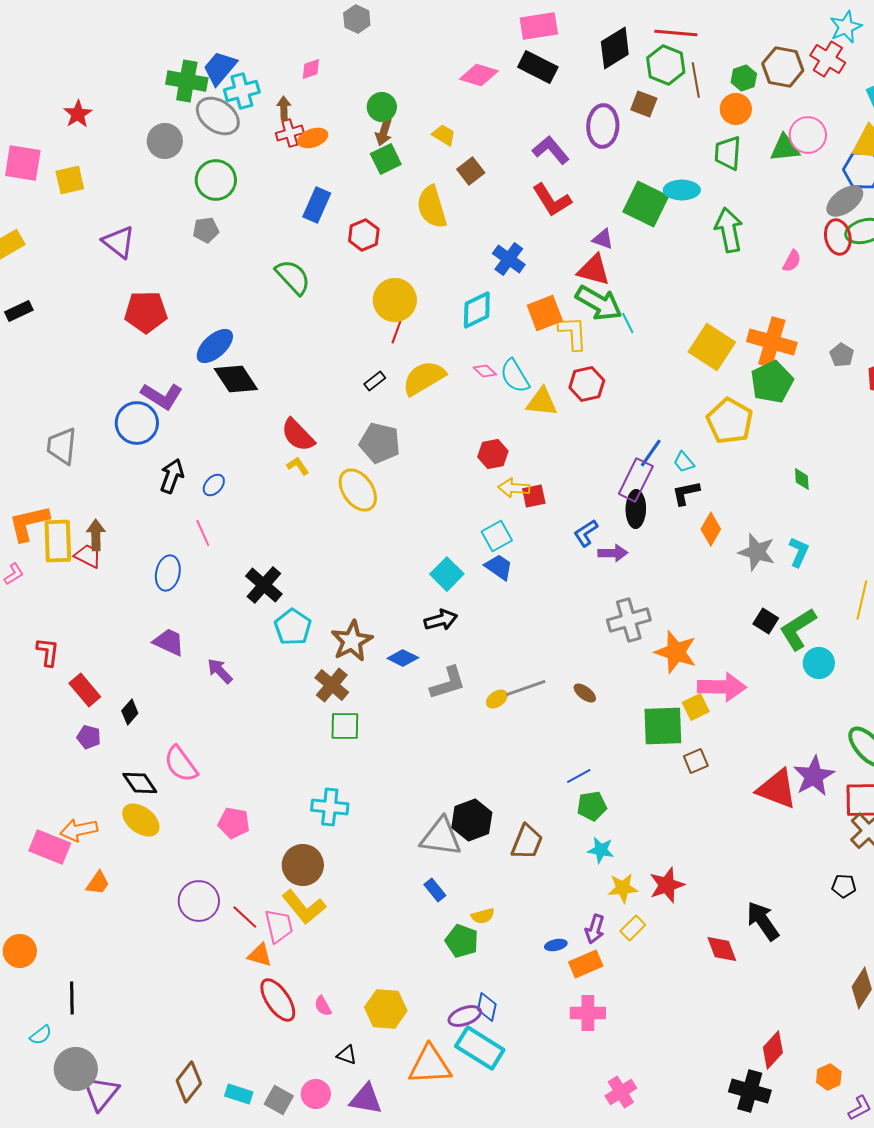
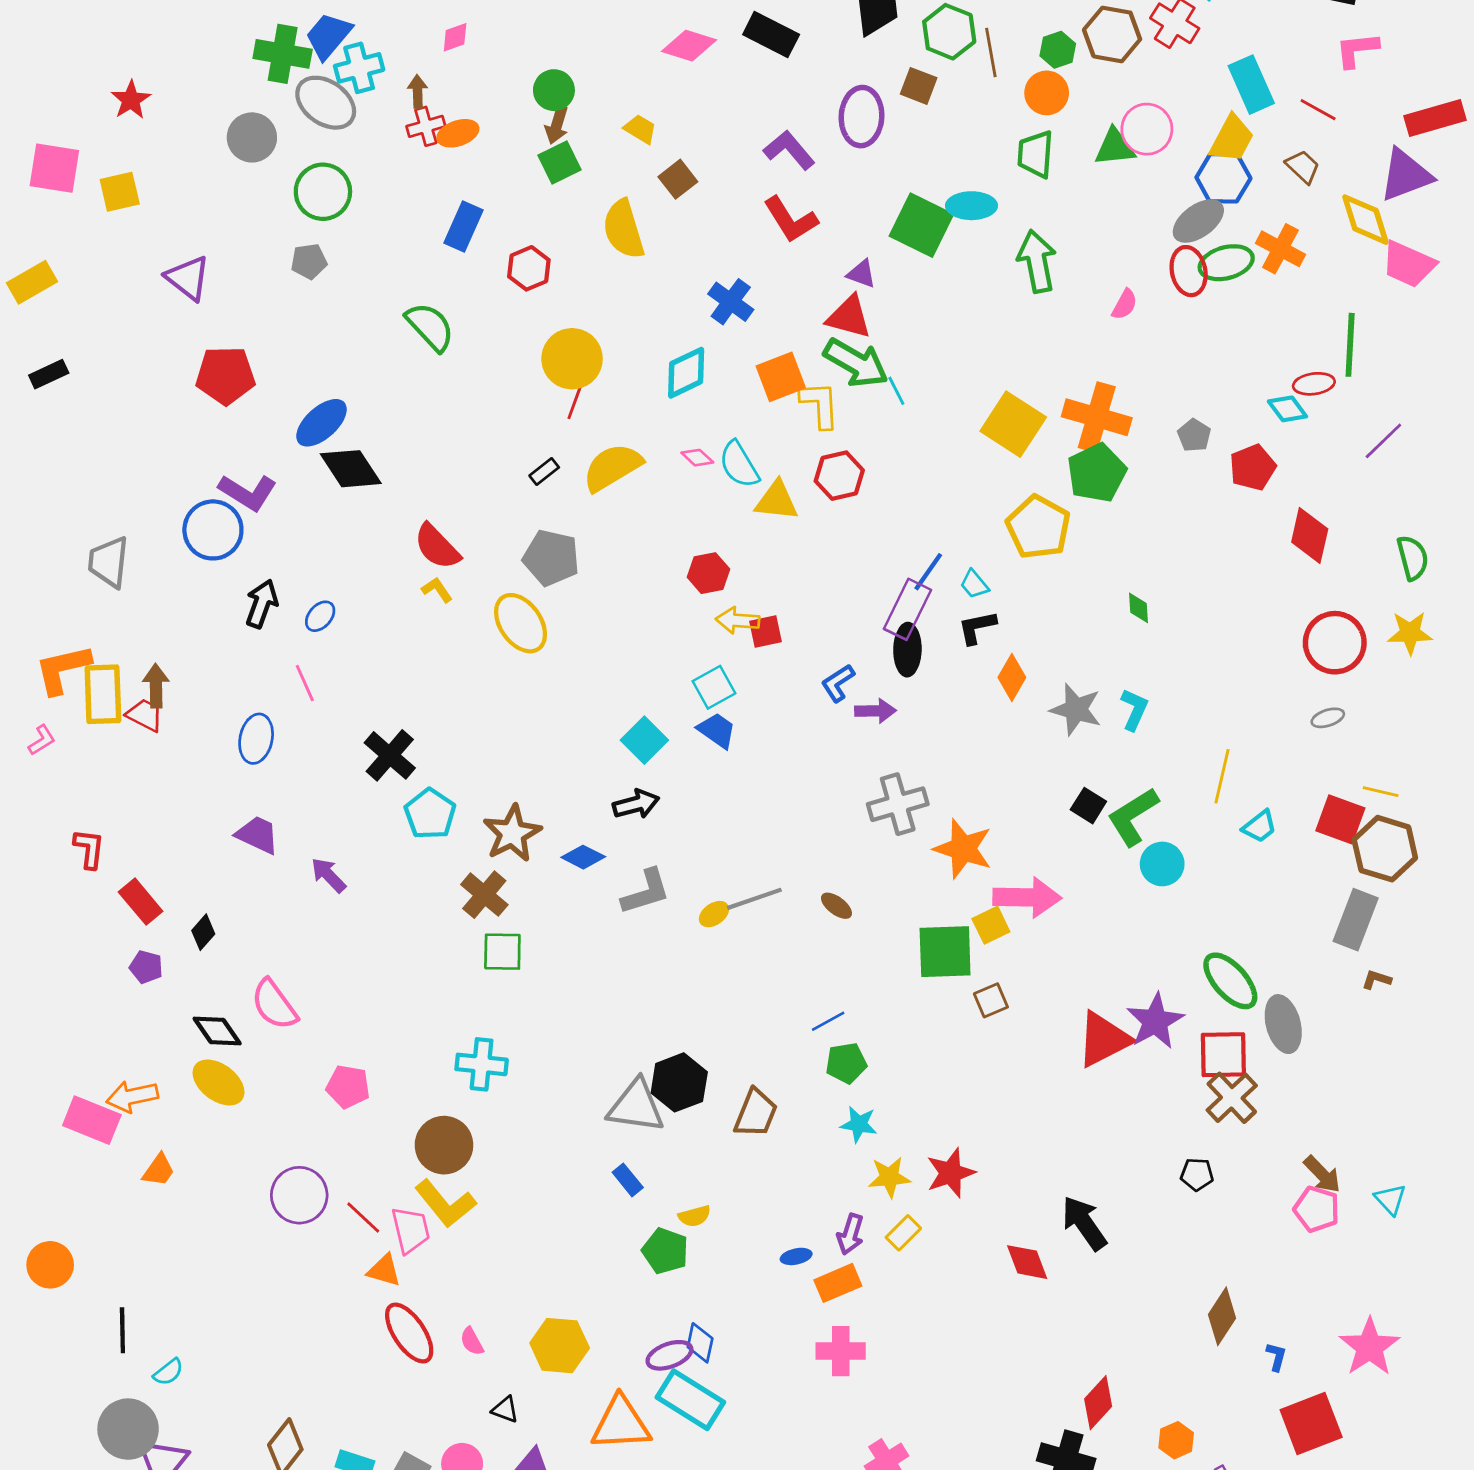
red triangle: (777, 789) -> (1104, 1039), turned -48
cyan semicircle: (41, 1035) -> (168, 1372), moved

